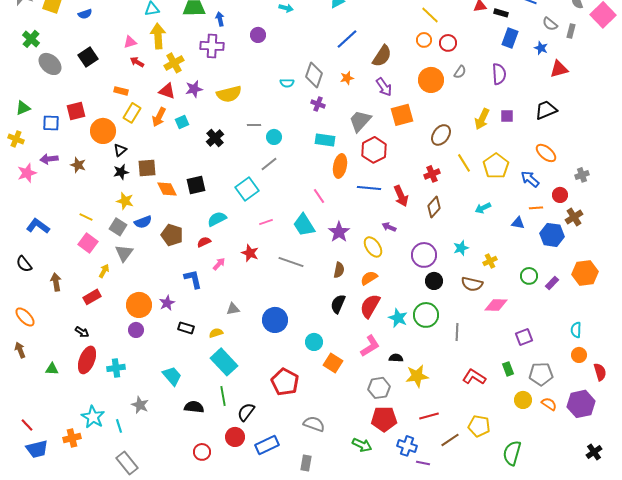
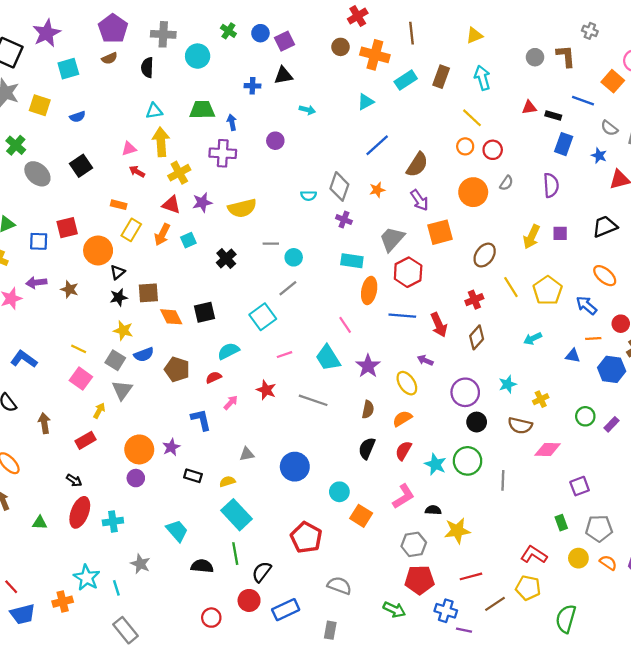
red semicircle: (370, 306) -> (403, 451), size x0.7
red L-shape: (474, 377) -> (534, 555), moved

